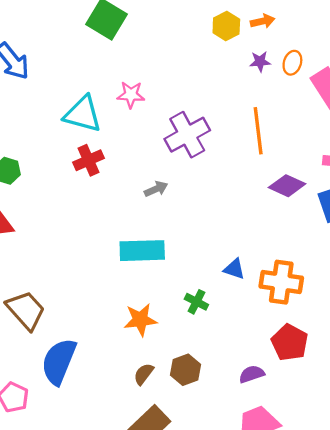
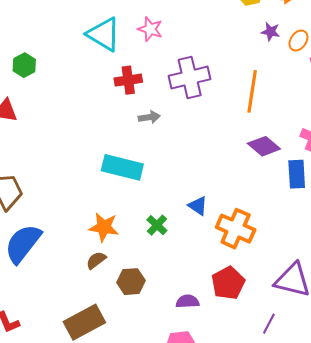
red cross: (89, 160) -> (128, 80), moved
brown semicircle: (144, 374) -> (96, 260), moved

